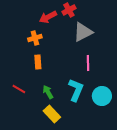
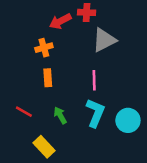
red cross: (69, 10) -> (87, 12), turned 32
pink line: (88, 63) -> (94, 80), moved
yellow rectangle: (52, 114) -> (44, 147), moved

